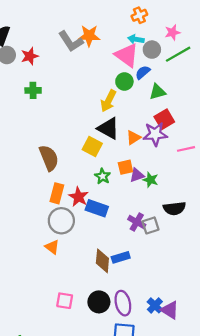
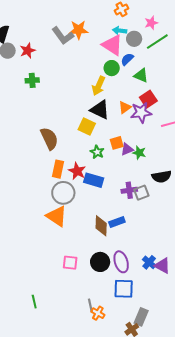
green triangle: (158, 92) -> (141, 75), turned 42
orange triangle: (133, 137) -> (125, 107), moved
purple cross: (137, 222) -> (129, 190), turned -35
orange triangle: (52, 247) -> (57, 216), size x1.6

